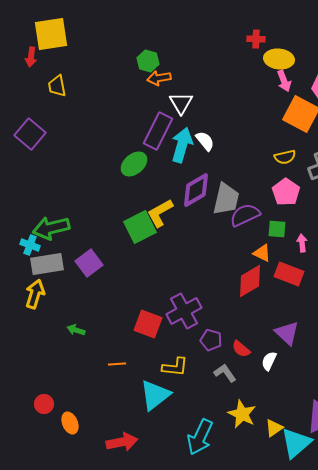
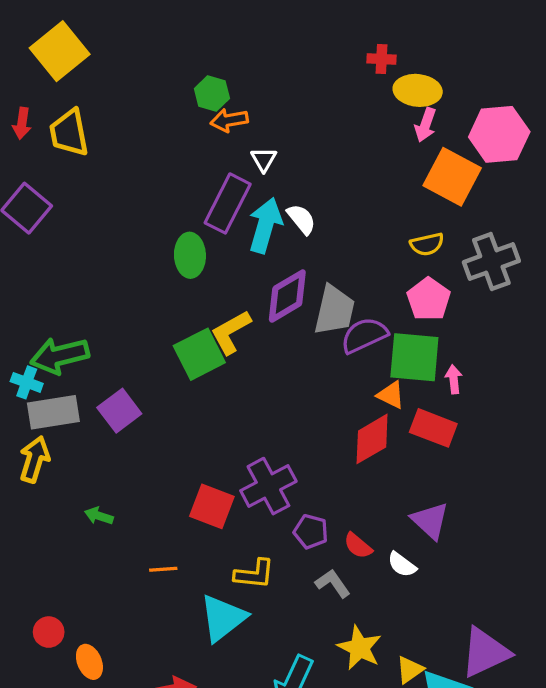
yellow square: (51, 34) -> (60, 51), turned -30
red arrow: (31, 57) -> (22, 123), moved
pink arrow: (284, 81) -> (425, 125), turned 40
yellow trapezoid: (57, 86) -> (69, 133), size x1.4
white triangle: (181, 103) -> (264, 159), size x0.7
green ellipse: (134, 164) -> (190, 255), turned -52
green square: (277, 229) -> (414, 357), size x1.8
white semicircle: (269, 361) -> (402, 565), turned -78

